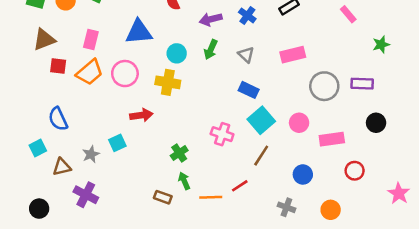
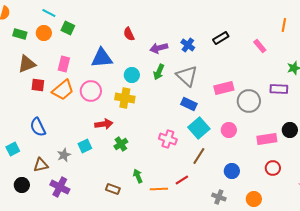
pink rectangle: (348, 14) -> (260, 46), moved
gray triangle: (246, 55) -> (187, 76), size x1.6
pink rectangle: (293, 55) -> (224, 88), moved
purple rectangle: (362, 84) -> (279, 89), moved
pink rectangle: (332, 139) -> (267, 139), moved
cyan square: (38, 148) -> (13, 149), moved
green cross: (179, 153) -> (121, 144), moved
brown rectangle: (163, 197) -> (113, 189), moved
black circle: (39, 209) -> (22, 185), moved

